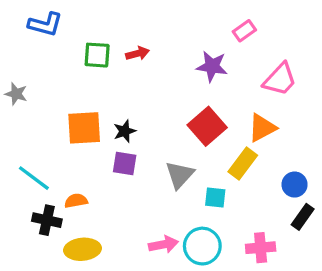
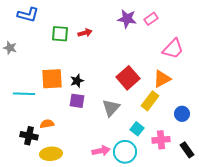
purple star: (212, 66) -> (127, 19), moved
gray star: (16, 94) -> (10, 48), moved
cyan line: (34, 178) -> (24, 94), moved, turned -35
cyan square: (215, 197) -> (137, 129), moved, turned 32
black rectangle: (303, 217) -> (187, 150), moved, turned -70
pink cross: (261, 248) -> (161, 140), moved

